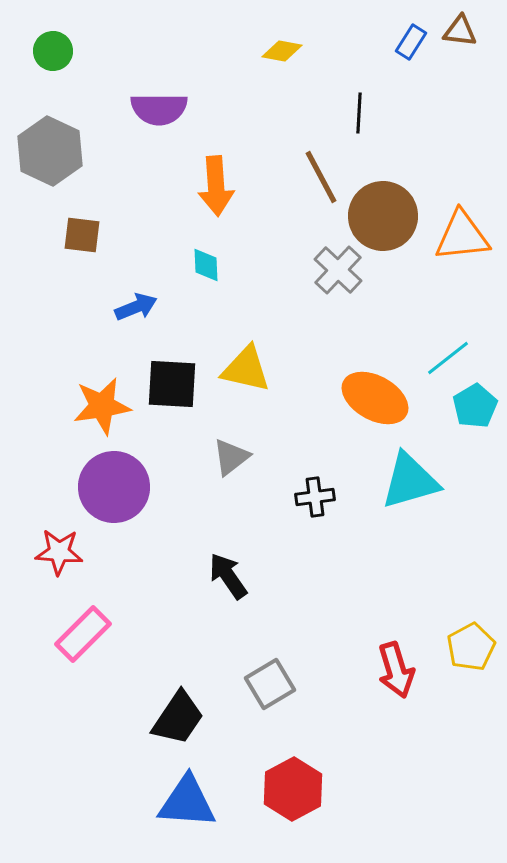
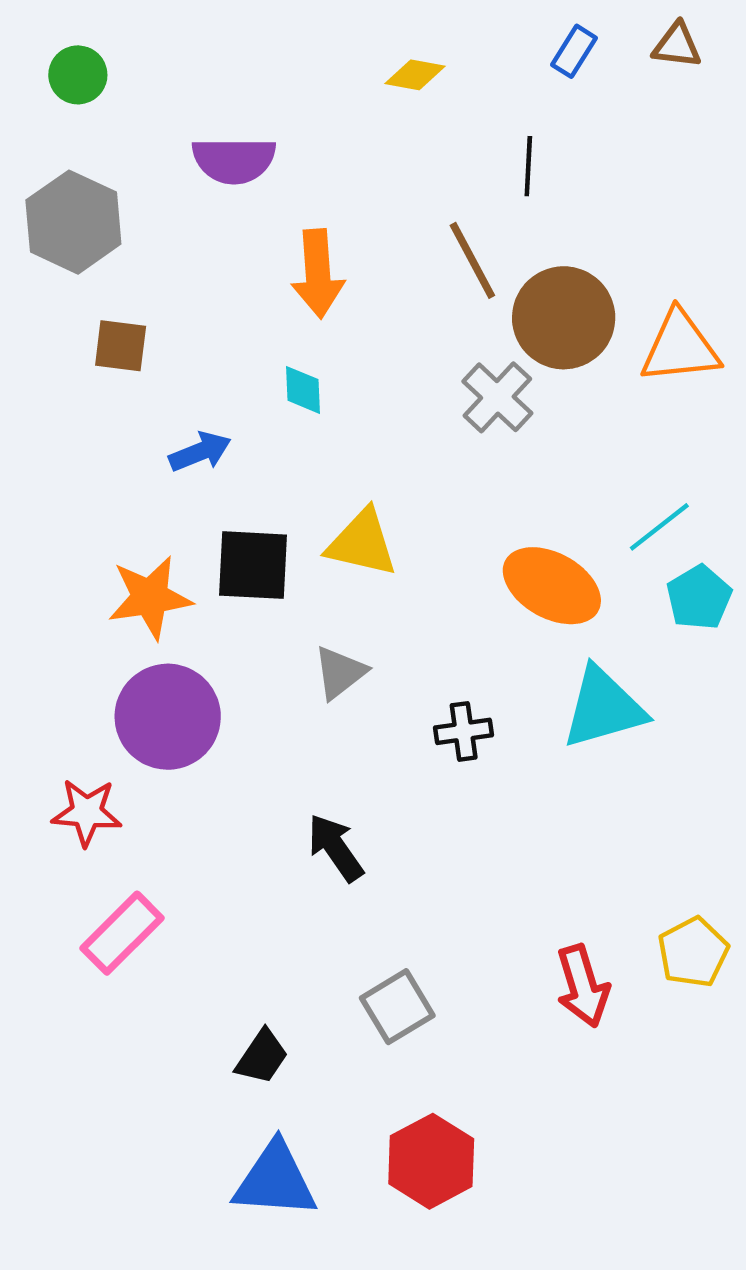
blue rectangle: (411, 42) -> (574, 51), moved
black trapezoid: (178, 718) -> (262, 1057), size x0.7

